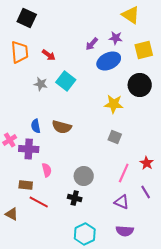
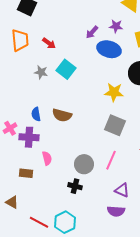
blue ellipse: (109, 61) -> (109, 49), turned 40
gray square: (115, 137) -> (115, 125), size x1.5
pink line: (124, 173) -> (111, 160), moved
red line: (39, 202) -> (39, 222), moved
purple semicircle: (125, 231) -> (116, 211), moved
cyan hexagon: (85, 234) -> (65, 222), moved

